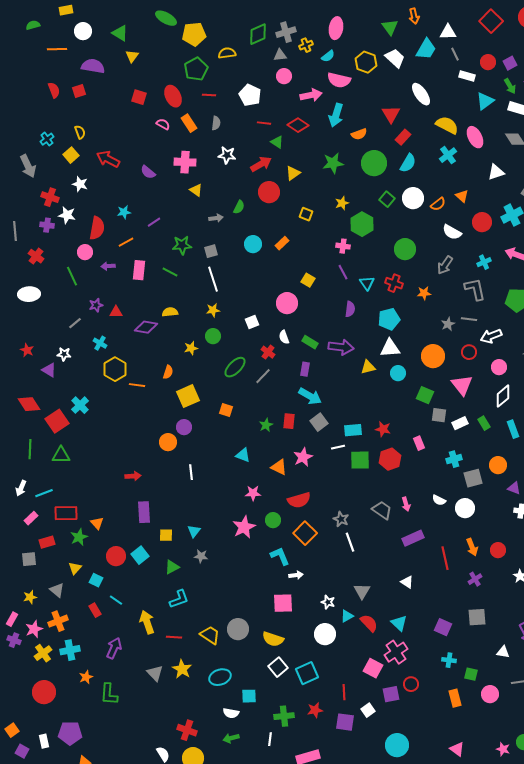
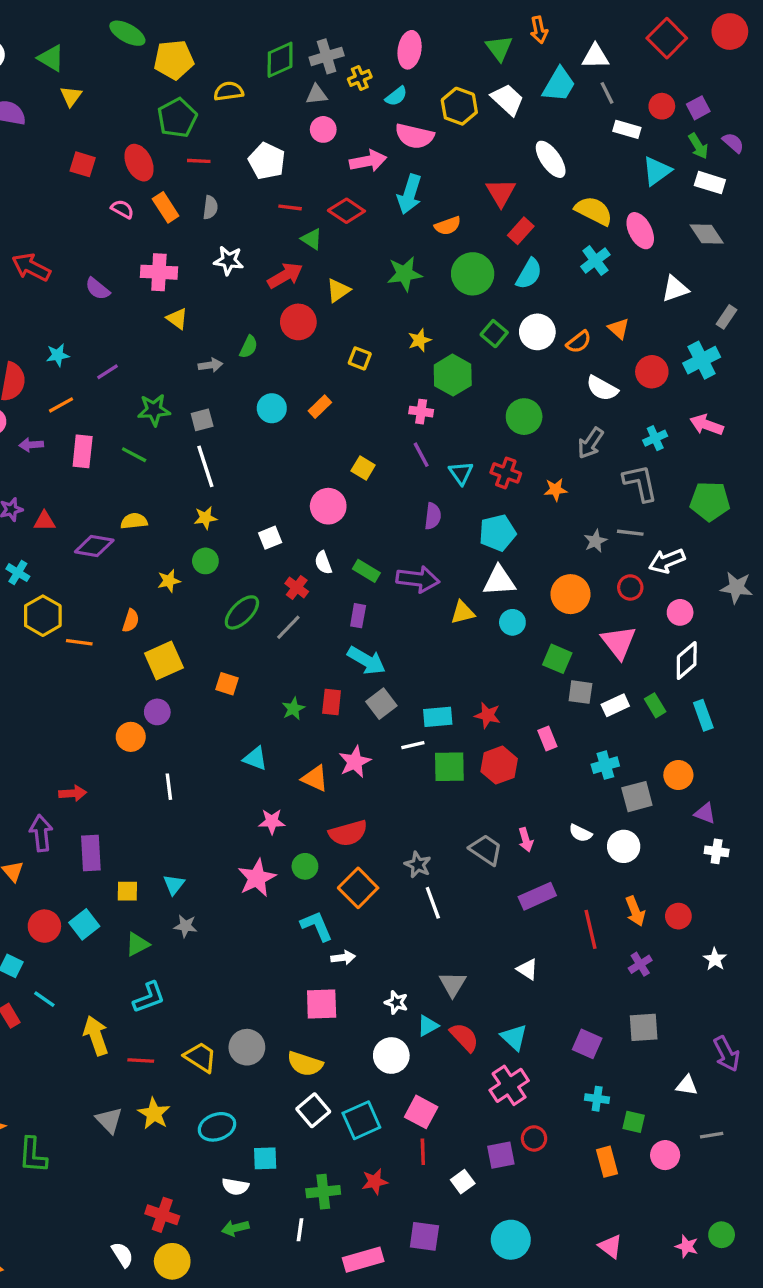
purple arrow: (114, 648) -> (41, 833), moved, turned -30
pink square: (373, 668) -> (421, 1112), moved
purple square: (345, 722) -> (424, 1236), moved

